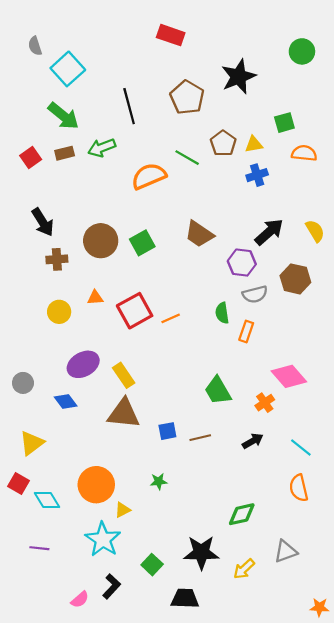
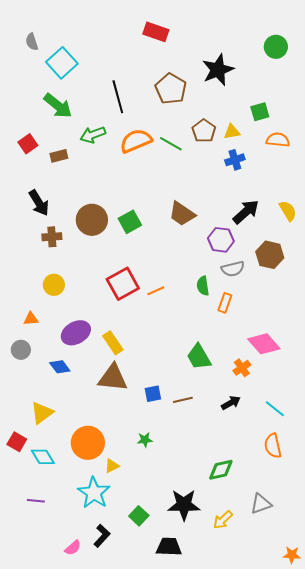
brown rectangle: (65, 153) -> (59, 156), moved
orange semicircle: (149, 176) -> (136, 141), moved
orange triangle: (95, 298) -> (31, 319), moved
yellow triangle: (32, 443) -> (42, 413), moved

